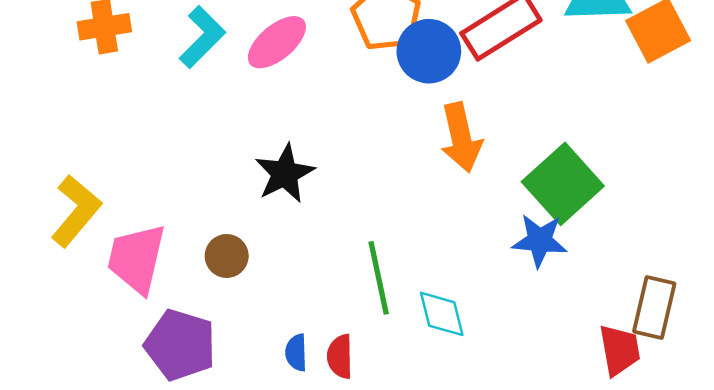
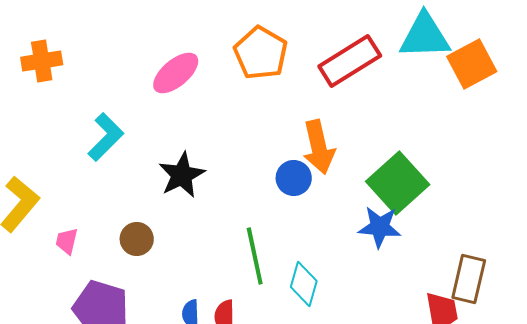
cyan L-shape: (202, 37) -> (106, 137), moved
blue circle: (429, 51) -> (294, 178), moved, size x0.7
pink trapezoid: (137, 259) -> (67, 241), size x0.5
cyan diamond: (442, 314) -> (304, 284), turned 30

